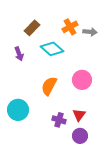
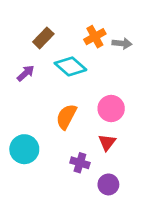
purple arrow: (19, 54) -> (26, 73), turned -112
red triangle: (79, 115) -> (107, 142), moved

